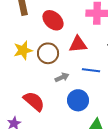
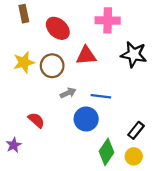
blue line: (91, 70) -> (101, 96), moved
red semicircle: (34, 101) -> (36, 120), size x0.7

